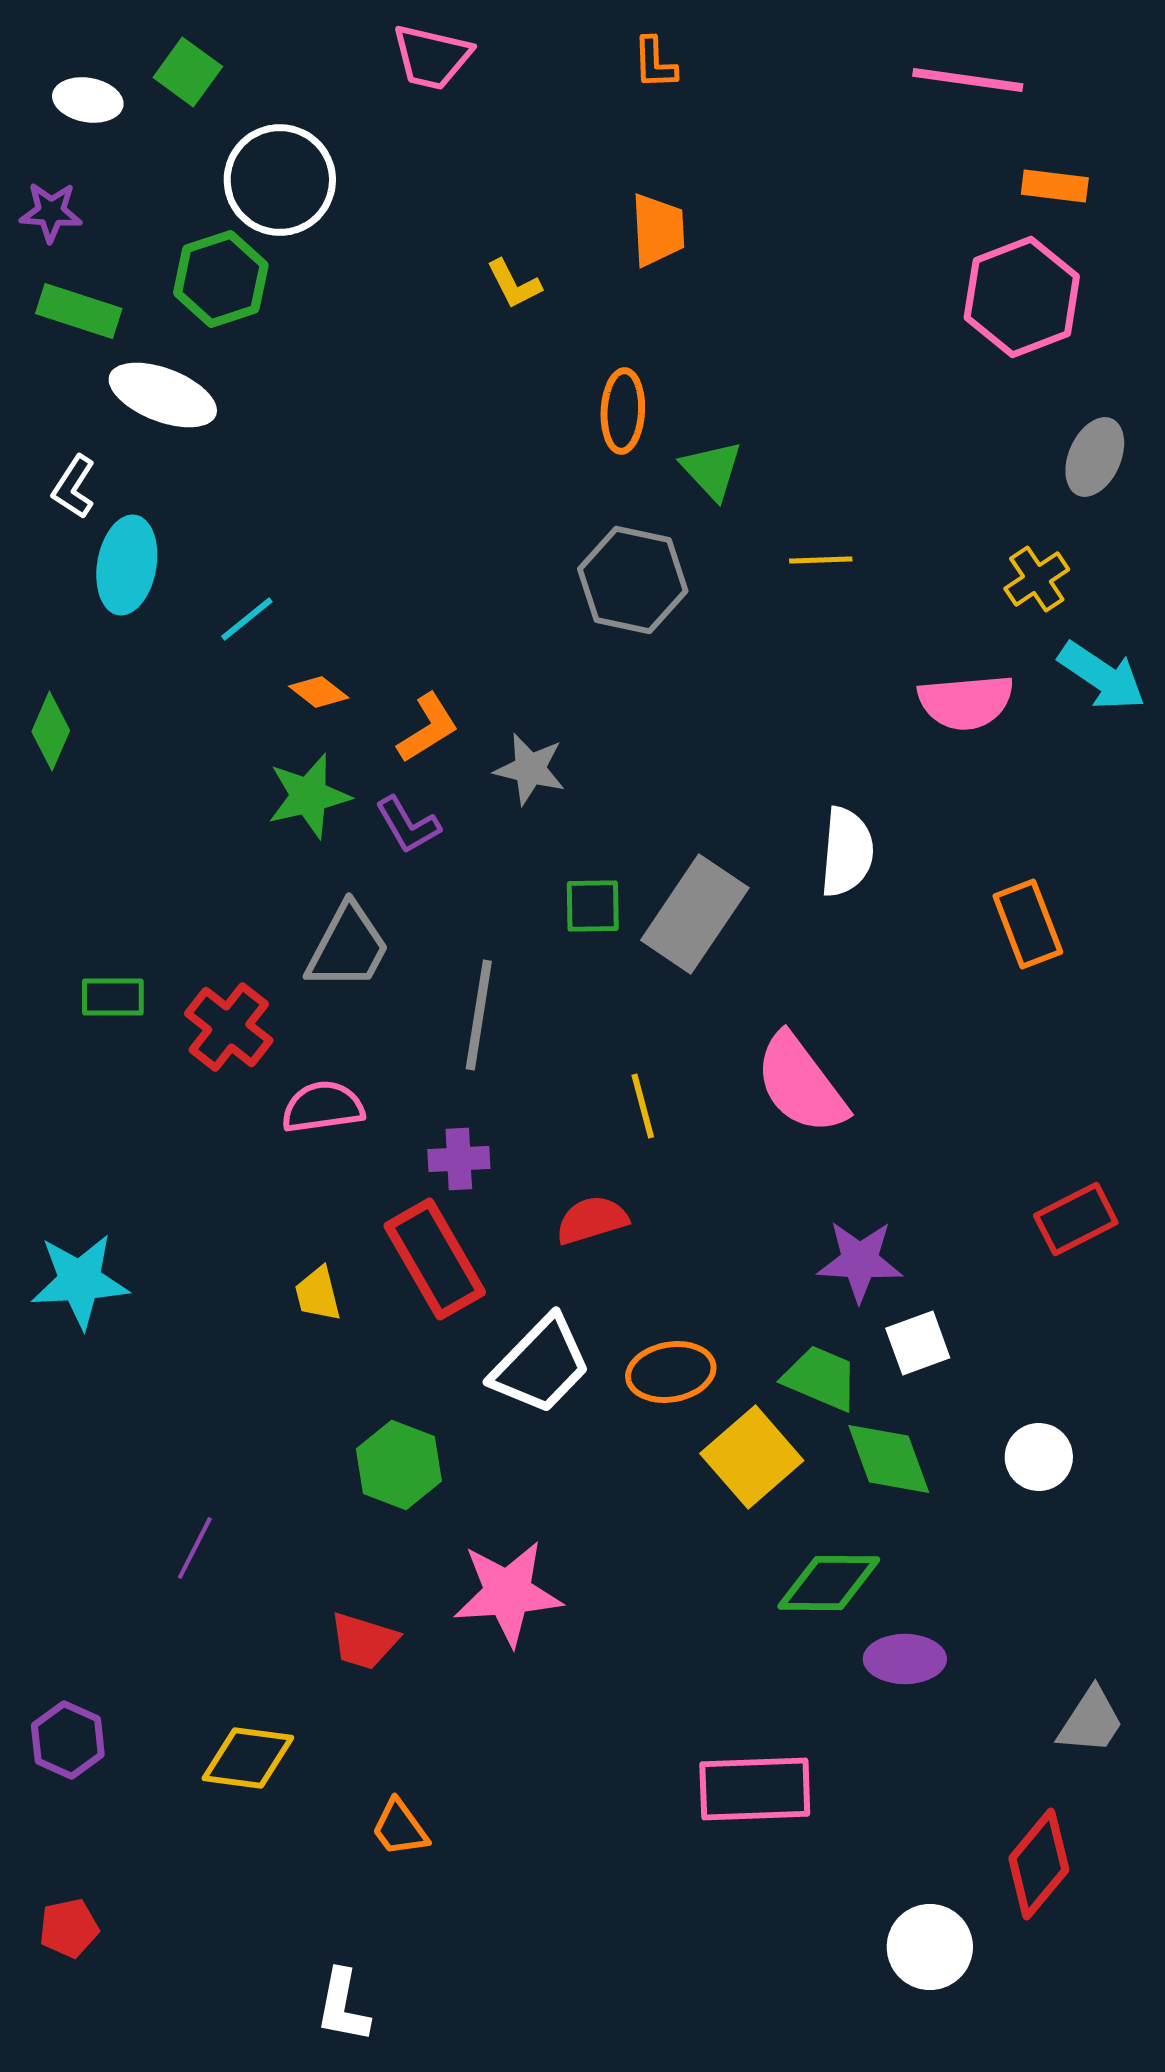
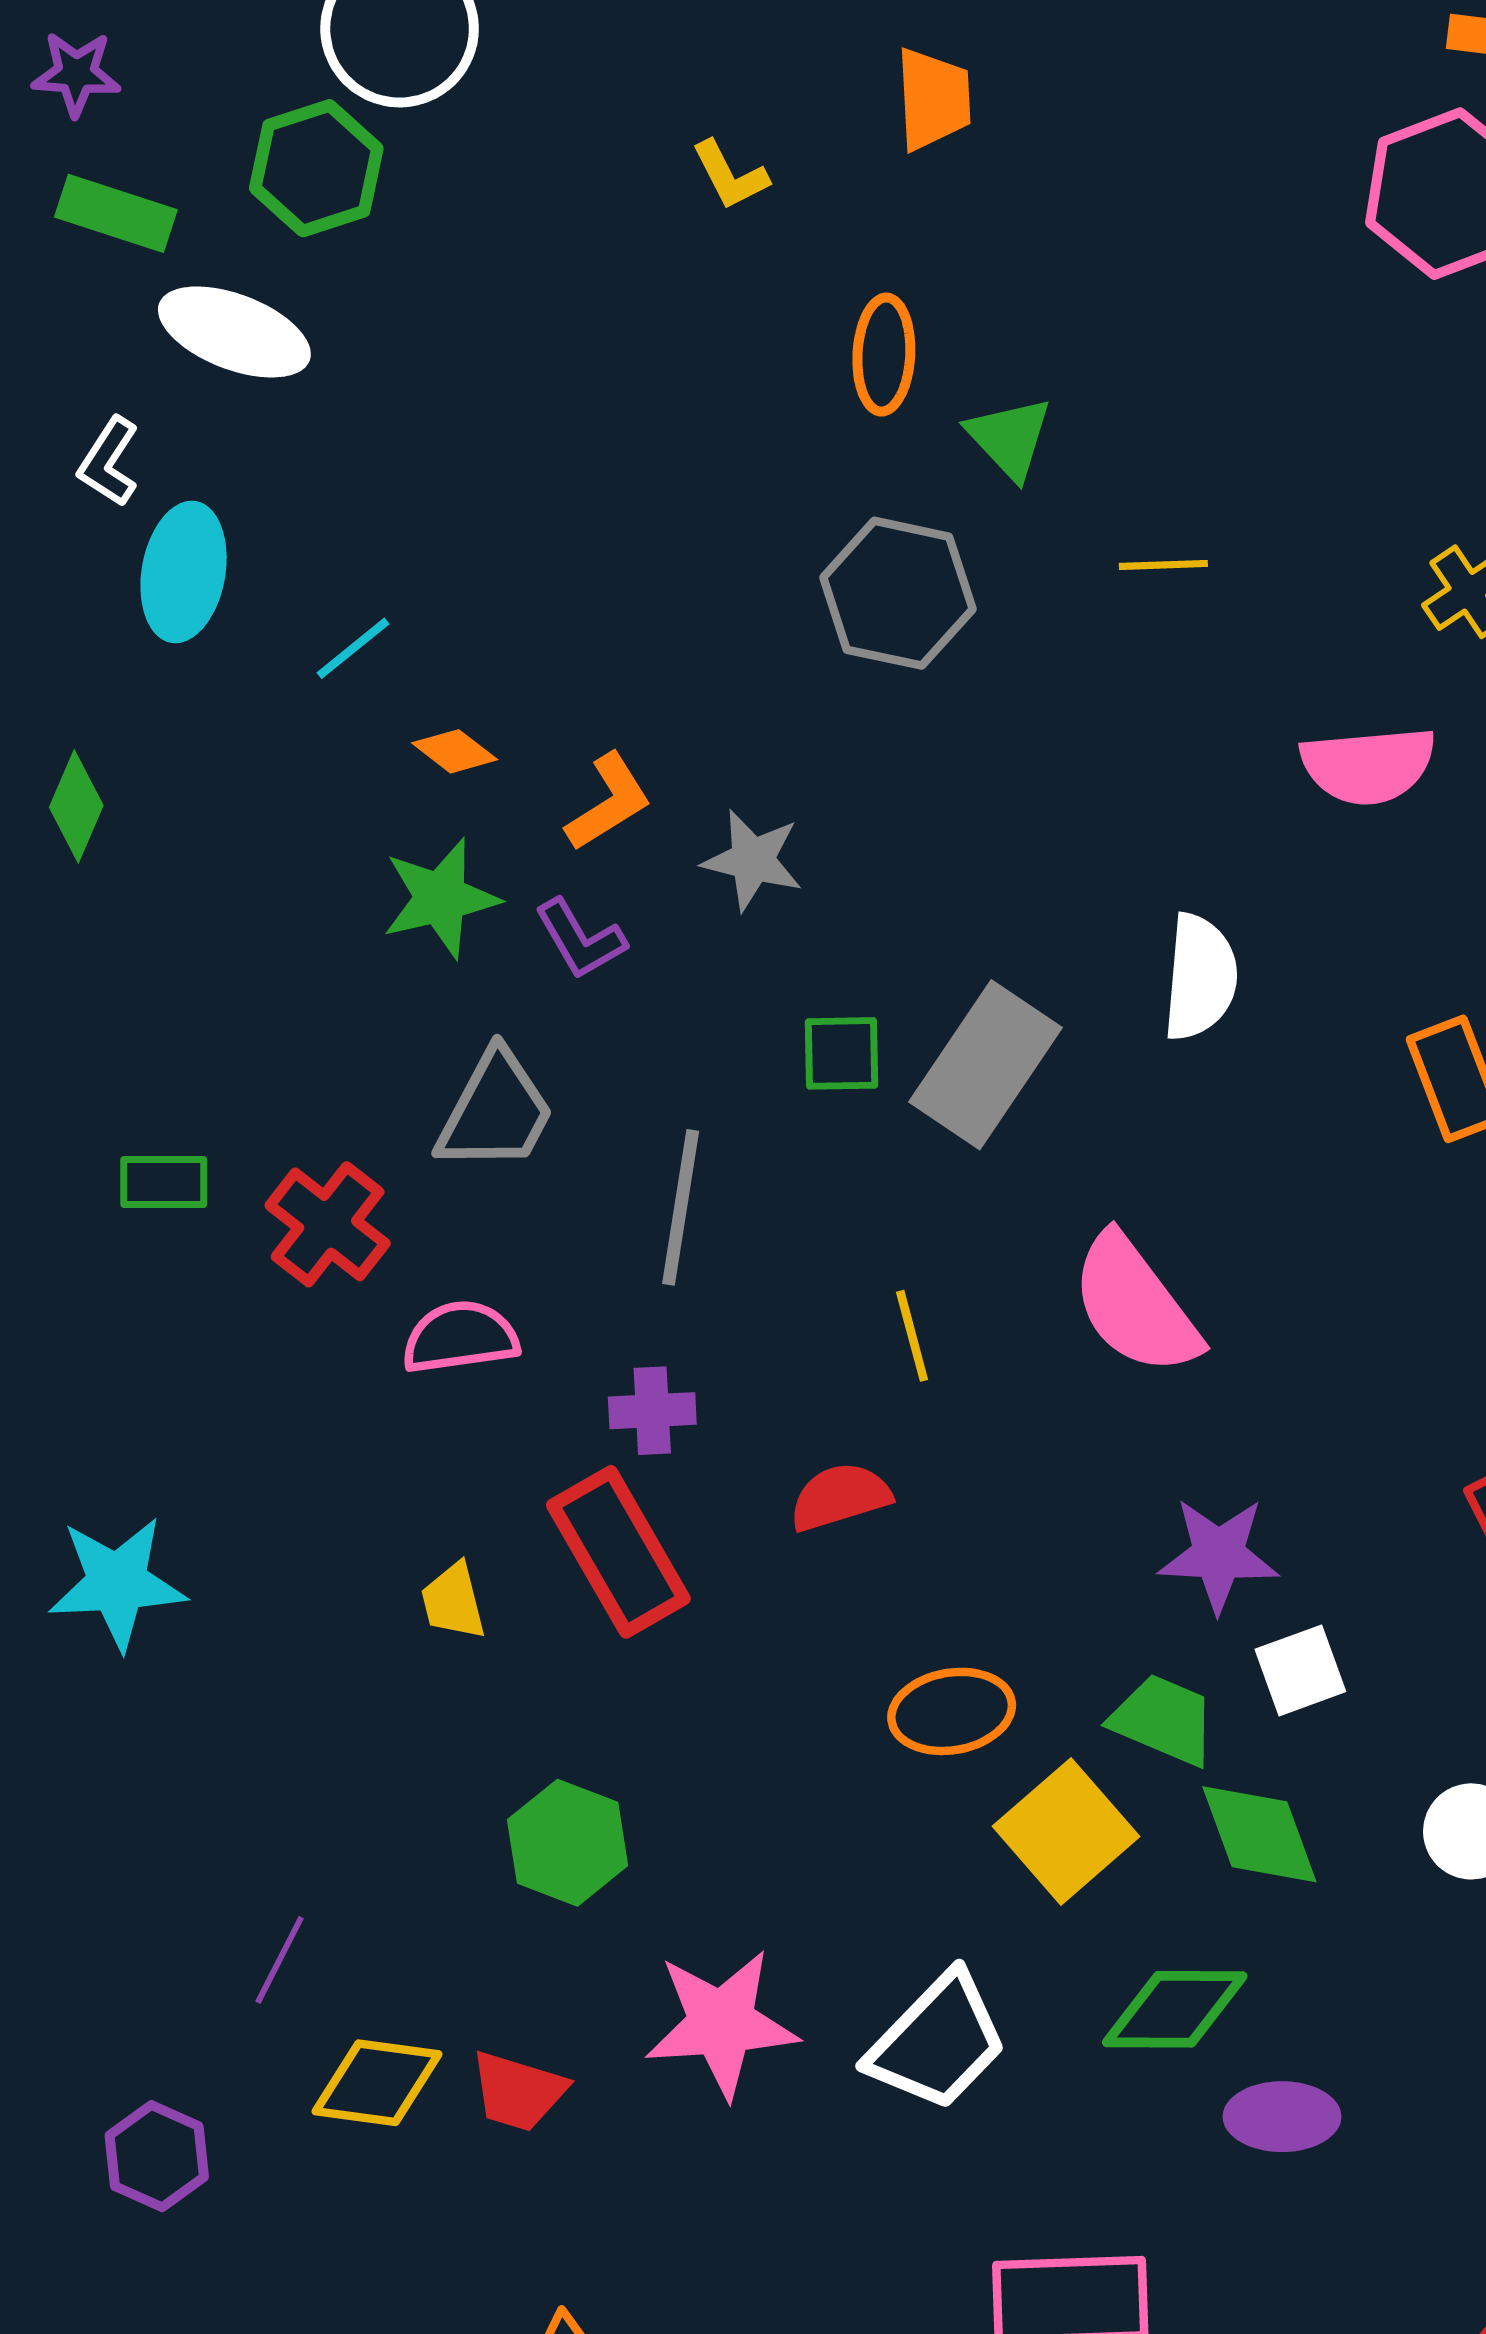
white trapezoid: (541, 1365) -> (938, 2042), moved
purple hexagon: (68, 1740) -> (157, 2156), moved
yellow diamond: (248, 1758) -> (377, 2083), moved

